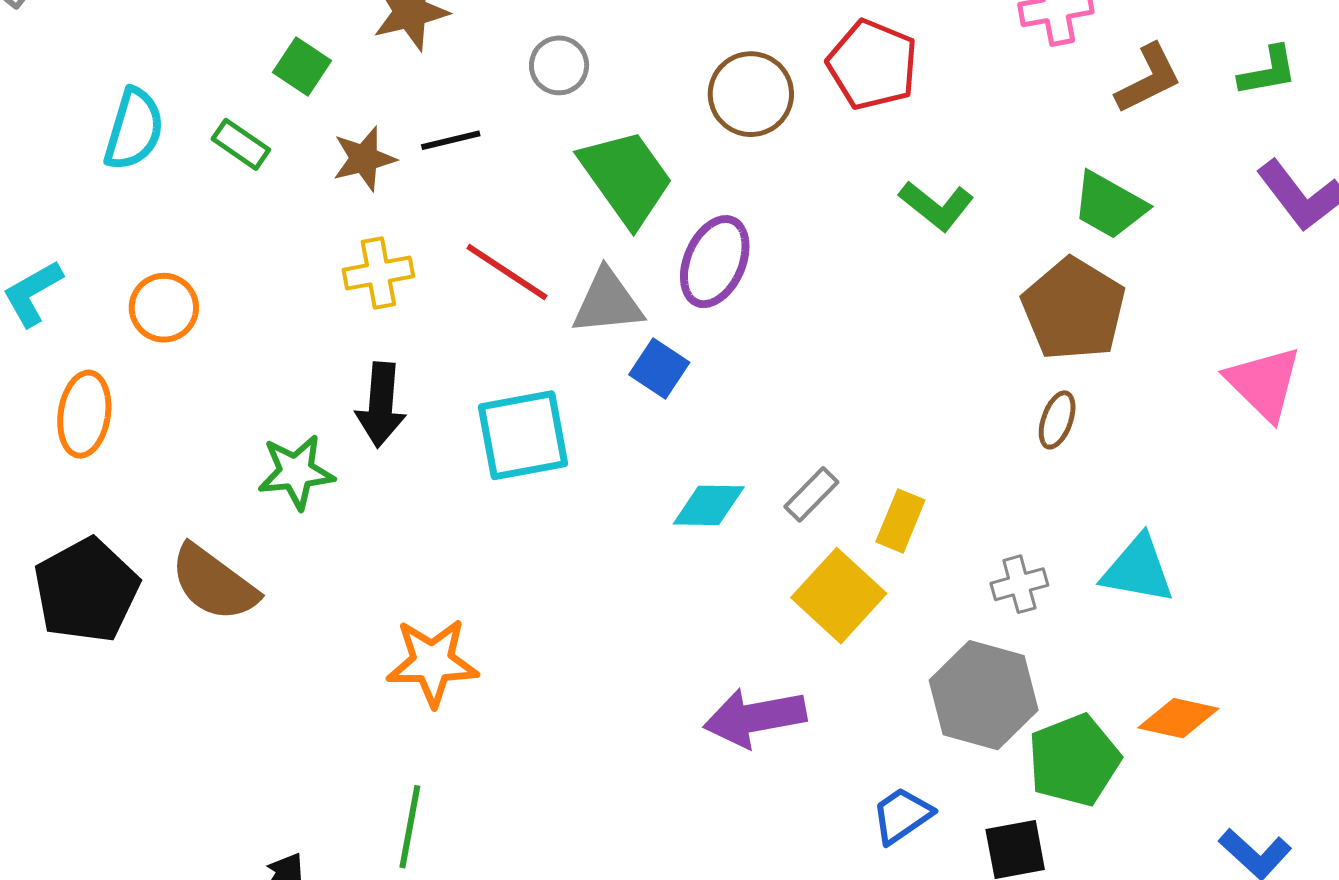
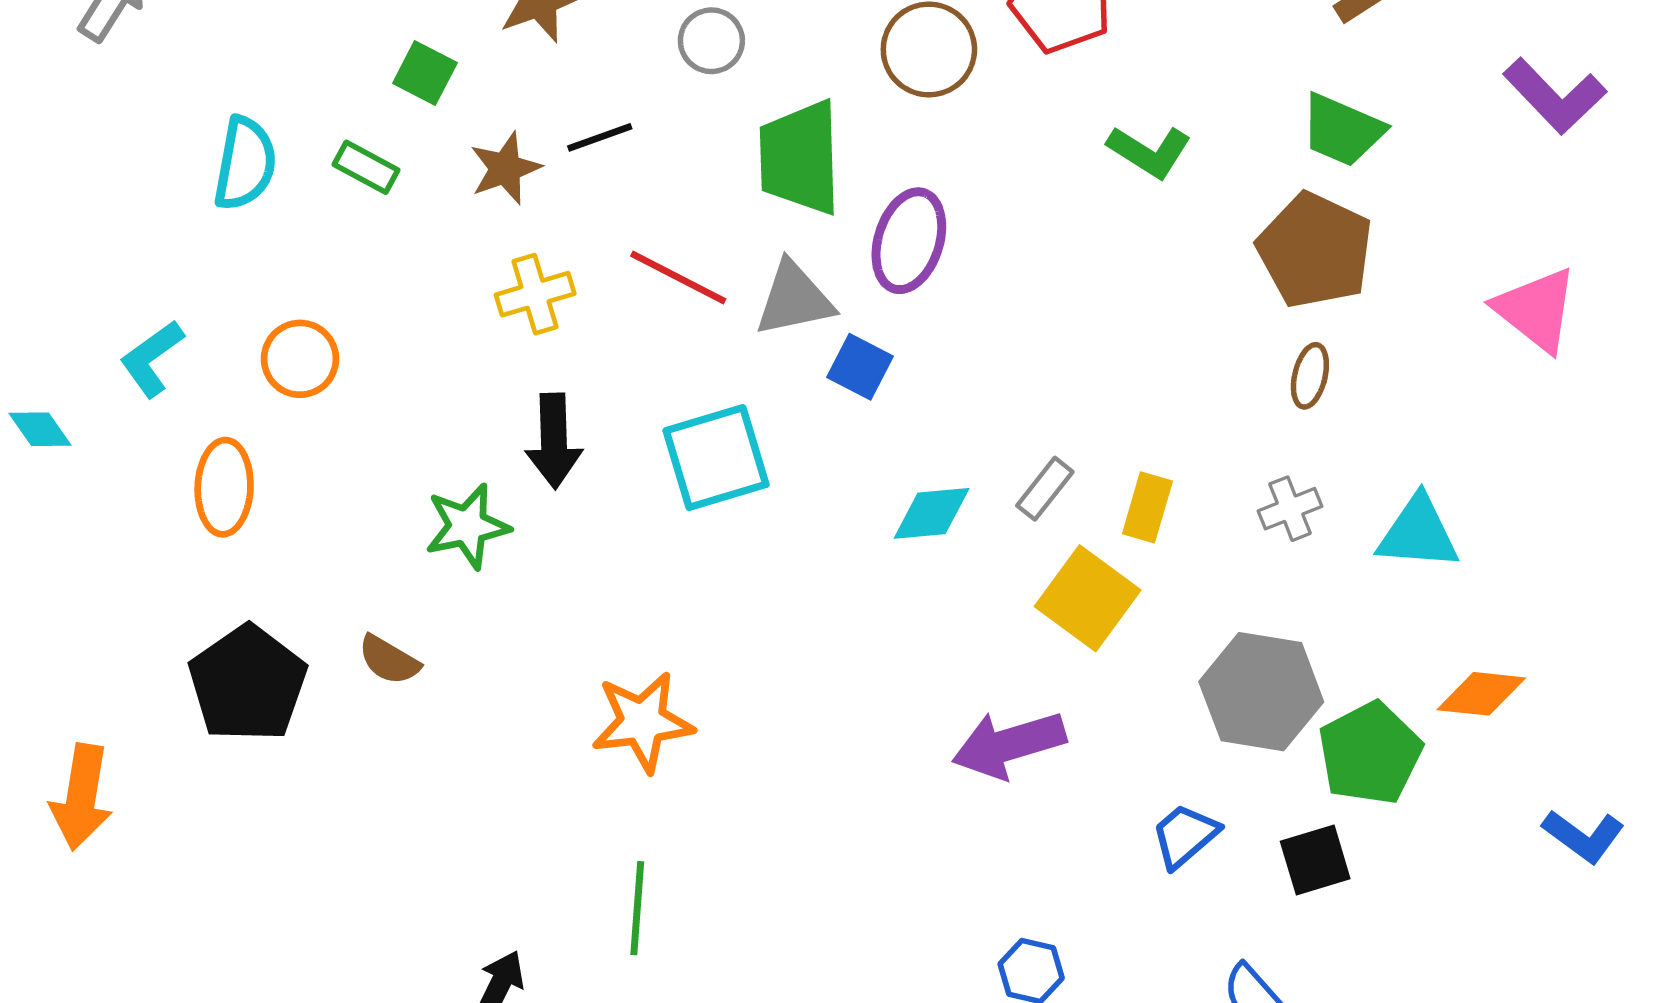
green trapezoid: (626, 178) -> (800, 158), turned -140
brown semicircle: (214, 583) -> (389, 660), size x0.6
gray cross: (1019, 584) -> (1290, 509), moved

